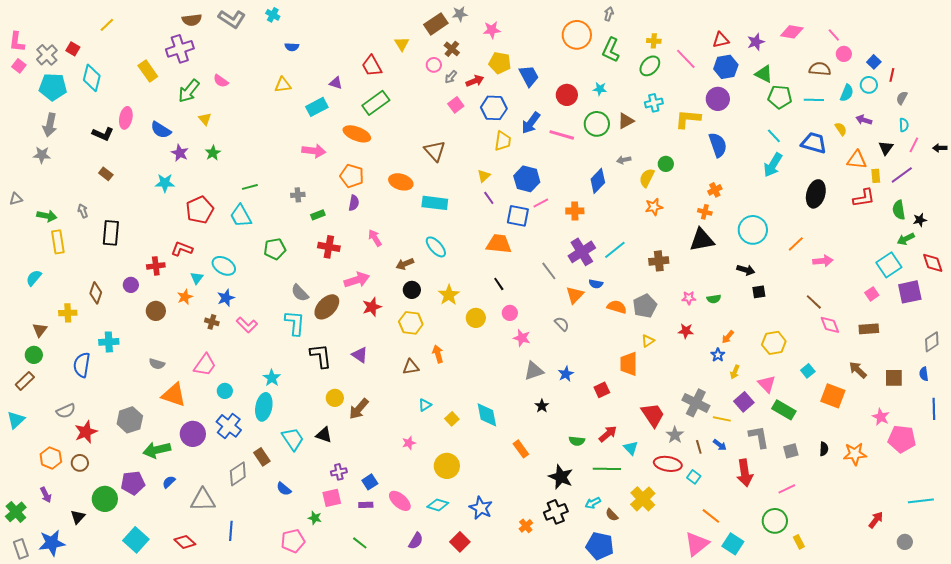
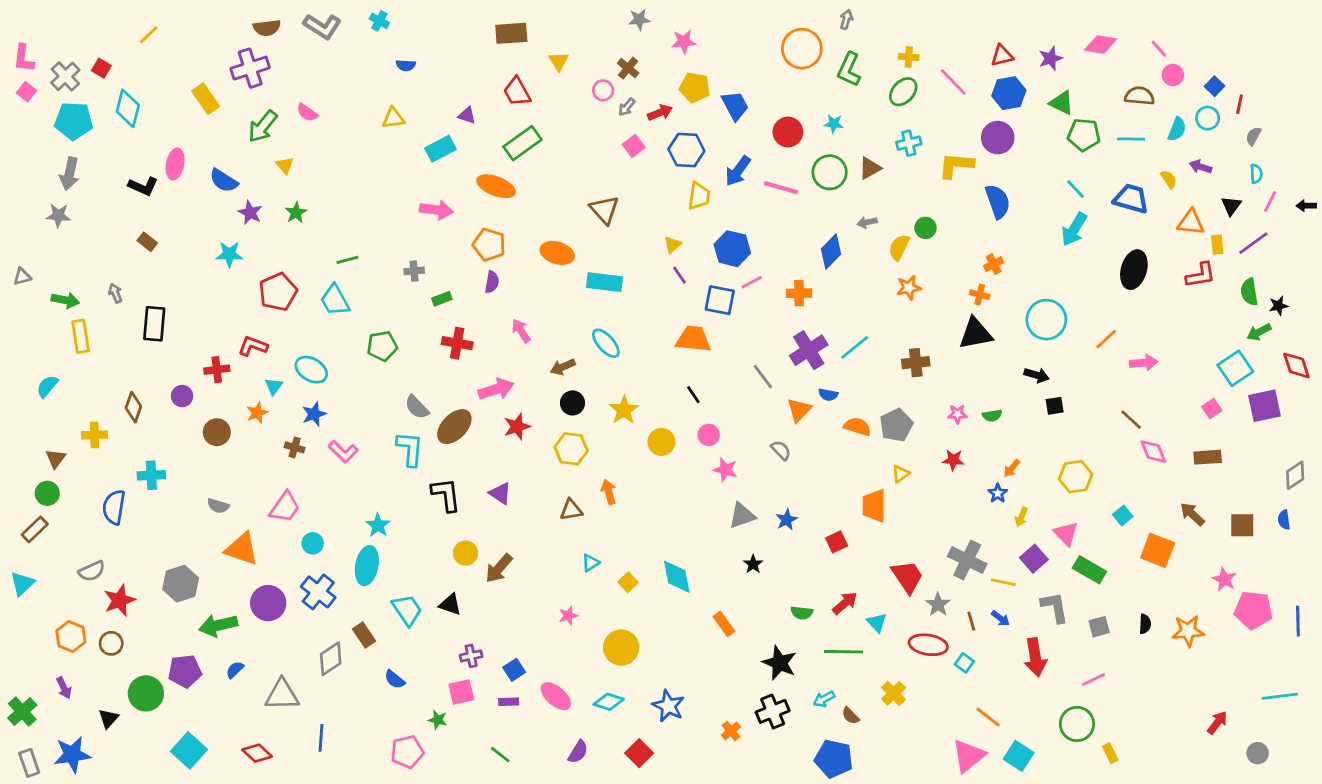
brown rectangle: (436, 24) -> (511, 33), moved, turned 30
blue line: (934, 409) -> (1298, 621), moved
yellow cross: (643, 499) -> (894, 693), size x0.7

